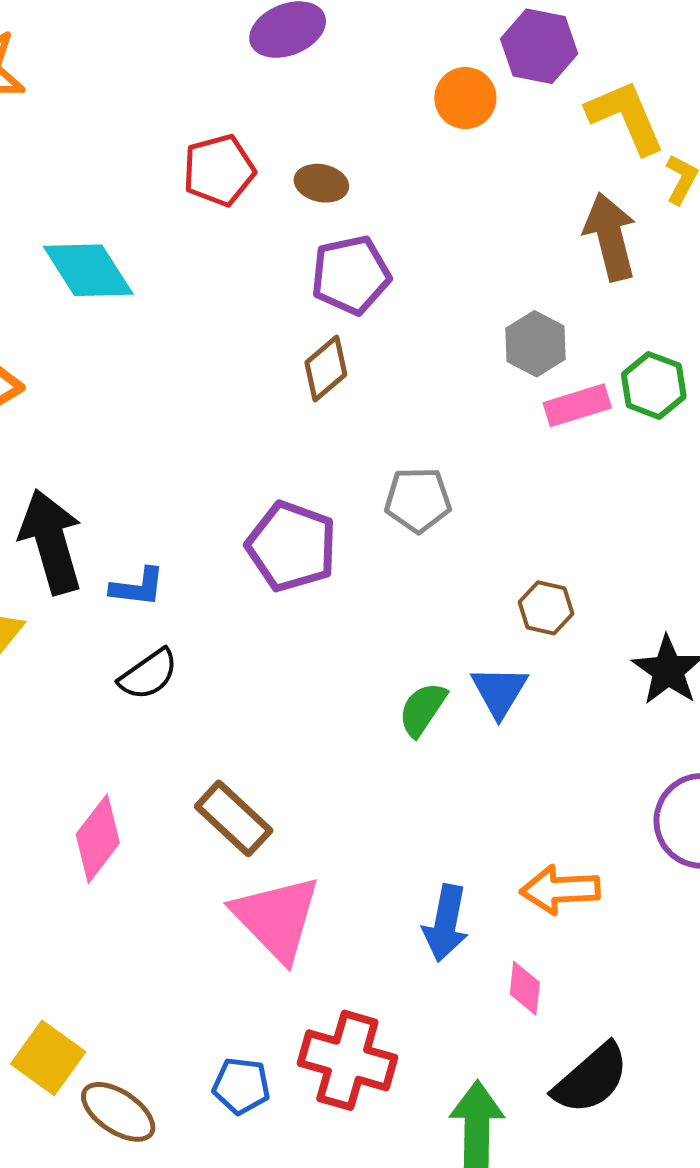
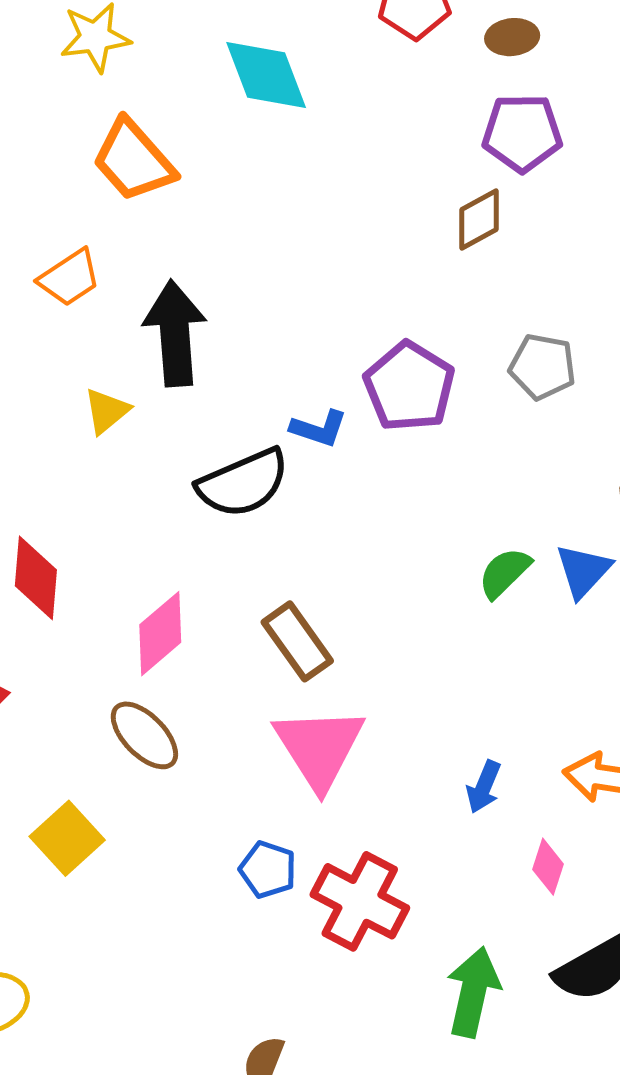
brown ellipse: (321, 183) -> (512, 37), turned -30
blue L-shape: (138, 587) -> (319, 428), moved
black semicircle: (148, 674) -> (243, 483), size x1.5
blue arrow: (446, 923) -> (484, 787), size x0.7
blue pentagon: (241, 1086) -> (268, 870), moved
brown ellipse: (118, 1112) -> (144, 735), moved

